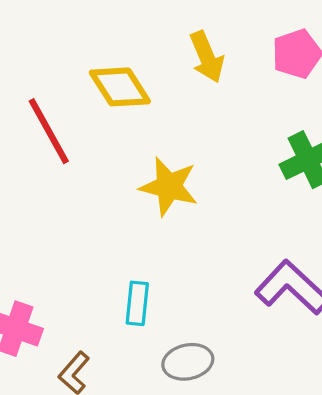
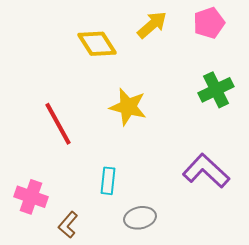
yellow arrow: (207, 57) -> (152, 25), turned -108
red line: (49, 131) -> (58, 124), moved

